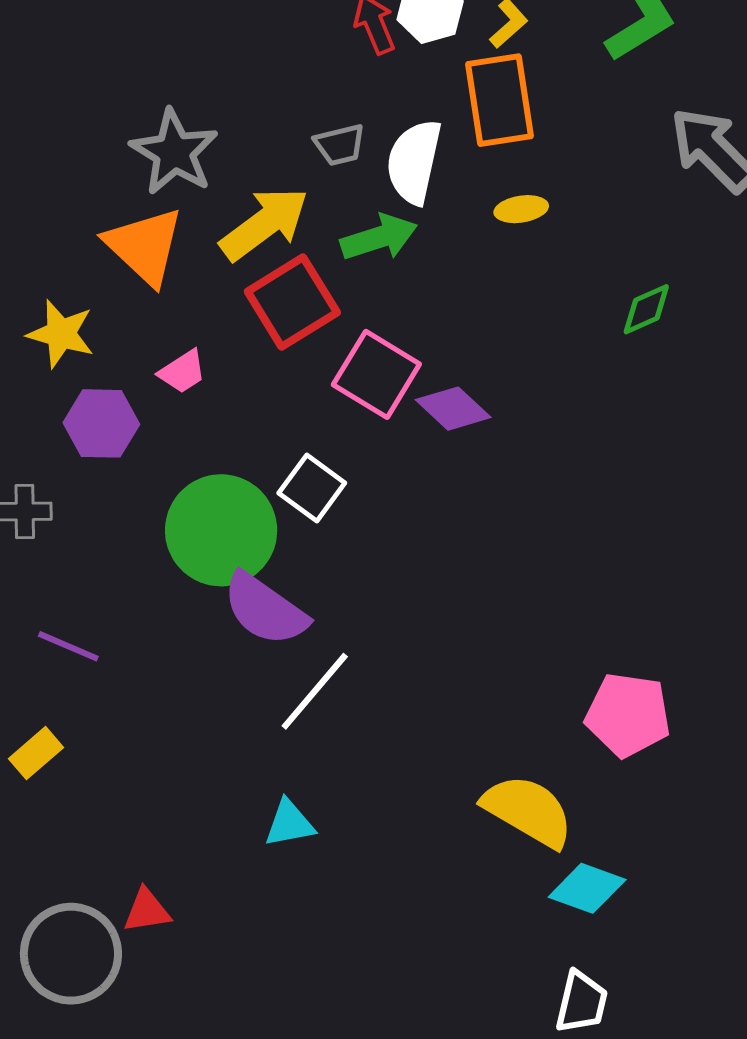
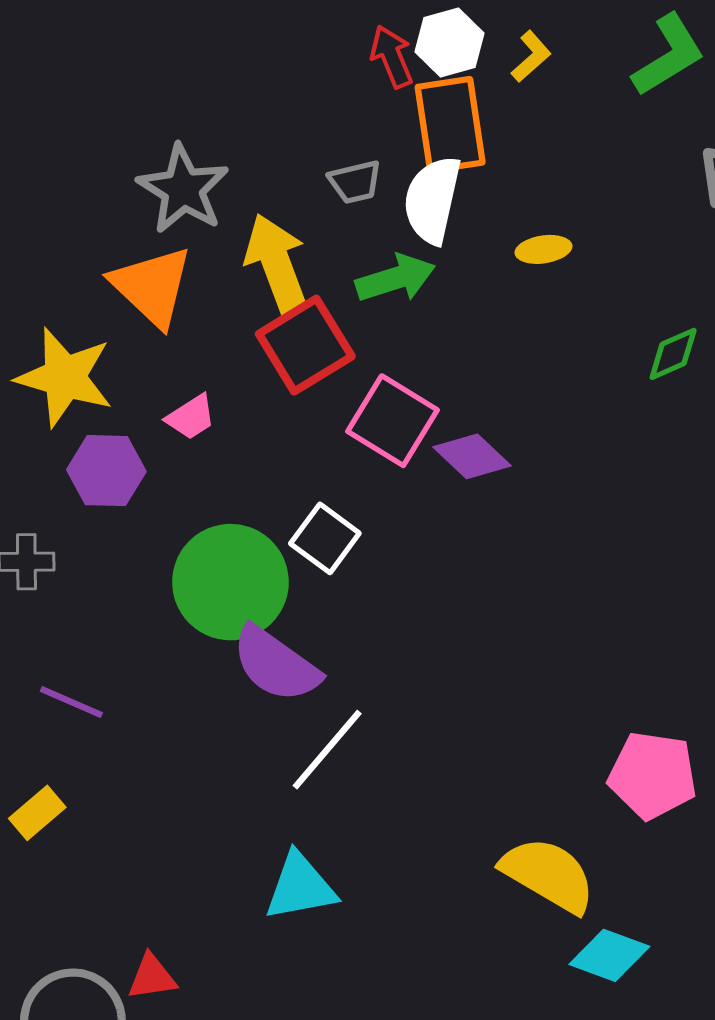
orange rectangle: (500, 100) -> (450, 125), moved
yellow arrow: (264, 224) -> (277, 264), turned -74
yellow star: (61, 334) -> (65, 377), size x1.4
cyan triangle: (289, 823) -> (300, 887), size x1.4

